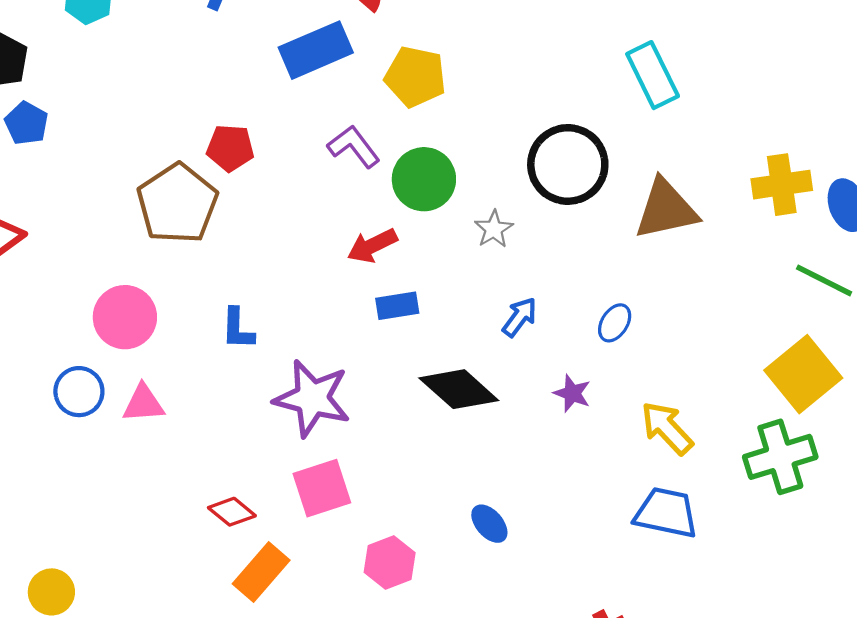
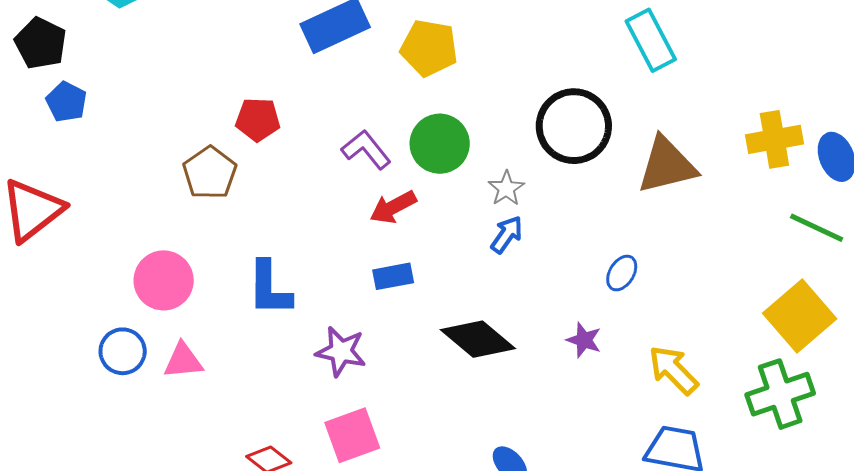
purple L-shape: (354, 147) -> (366, 150), moved
brown pentagon: (177, 204) -> (210, 173), size x0.7
blue rectangle: (397, 306) -> (393, 276), moved
blue arrow: (520, 317) -> (507, 235), moved
blue L-shape: (238, 329) -> (269, 288), size x1.4
purple star: (312, 398) -> (341, 351), size x0.7

